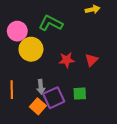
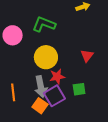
yellow circle: (31, 49) -> (46, 57), moved
red star: (67, 60) -> (57, 77), moved
gray arrow: (41, 87) -> (41, 87), size x1.5

